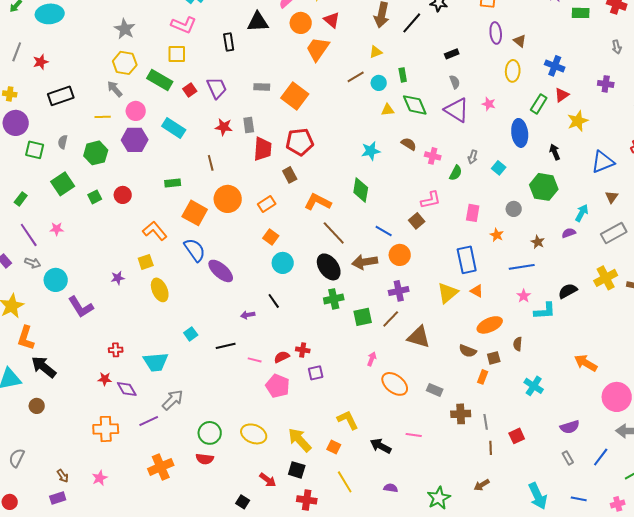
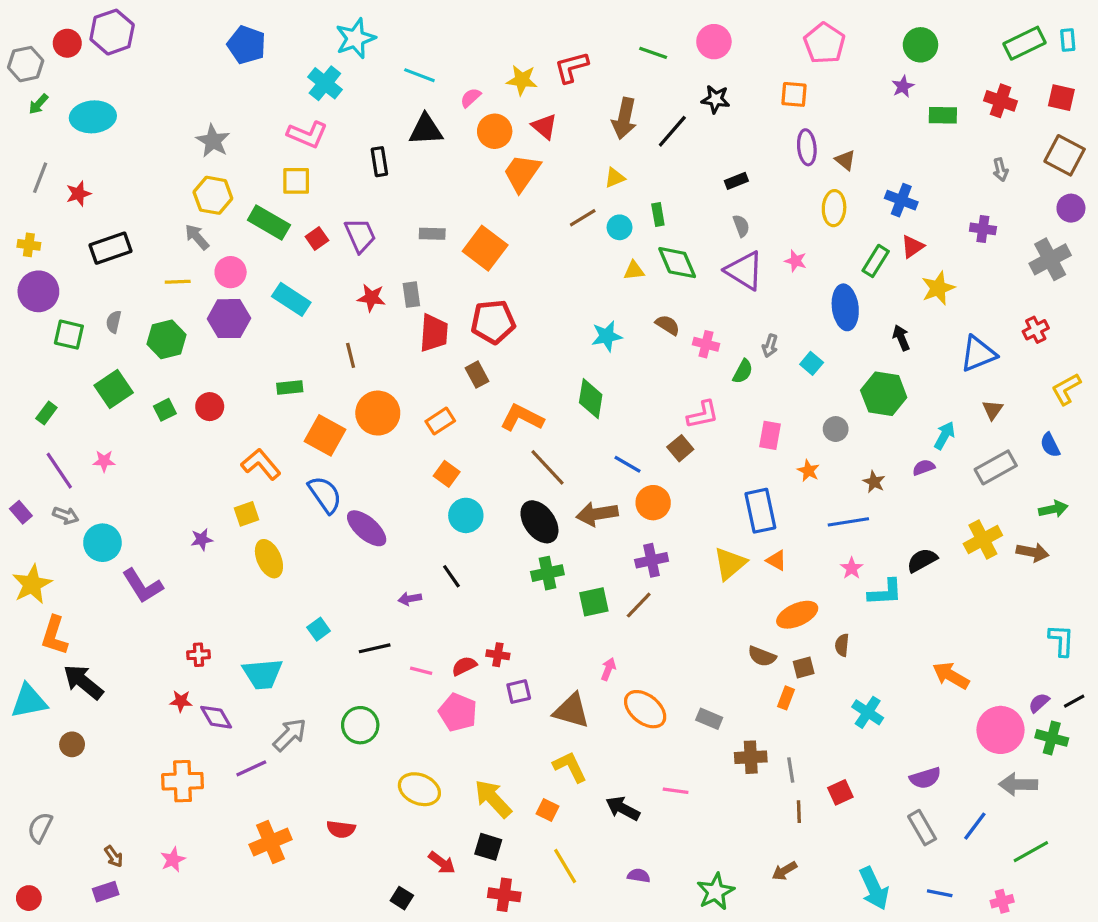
brown triangle: (419, 337) -> (571, 711), moved
green circle: (210, 433) -> (360, 725), moved
gray rectangle: (568, 458) -> (922, 828), size x1.5

